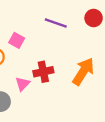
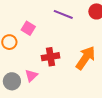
pink triangle: (23, 84) -> (31, 76), moved

